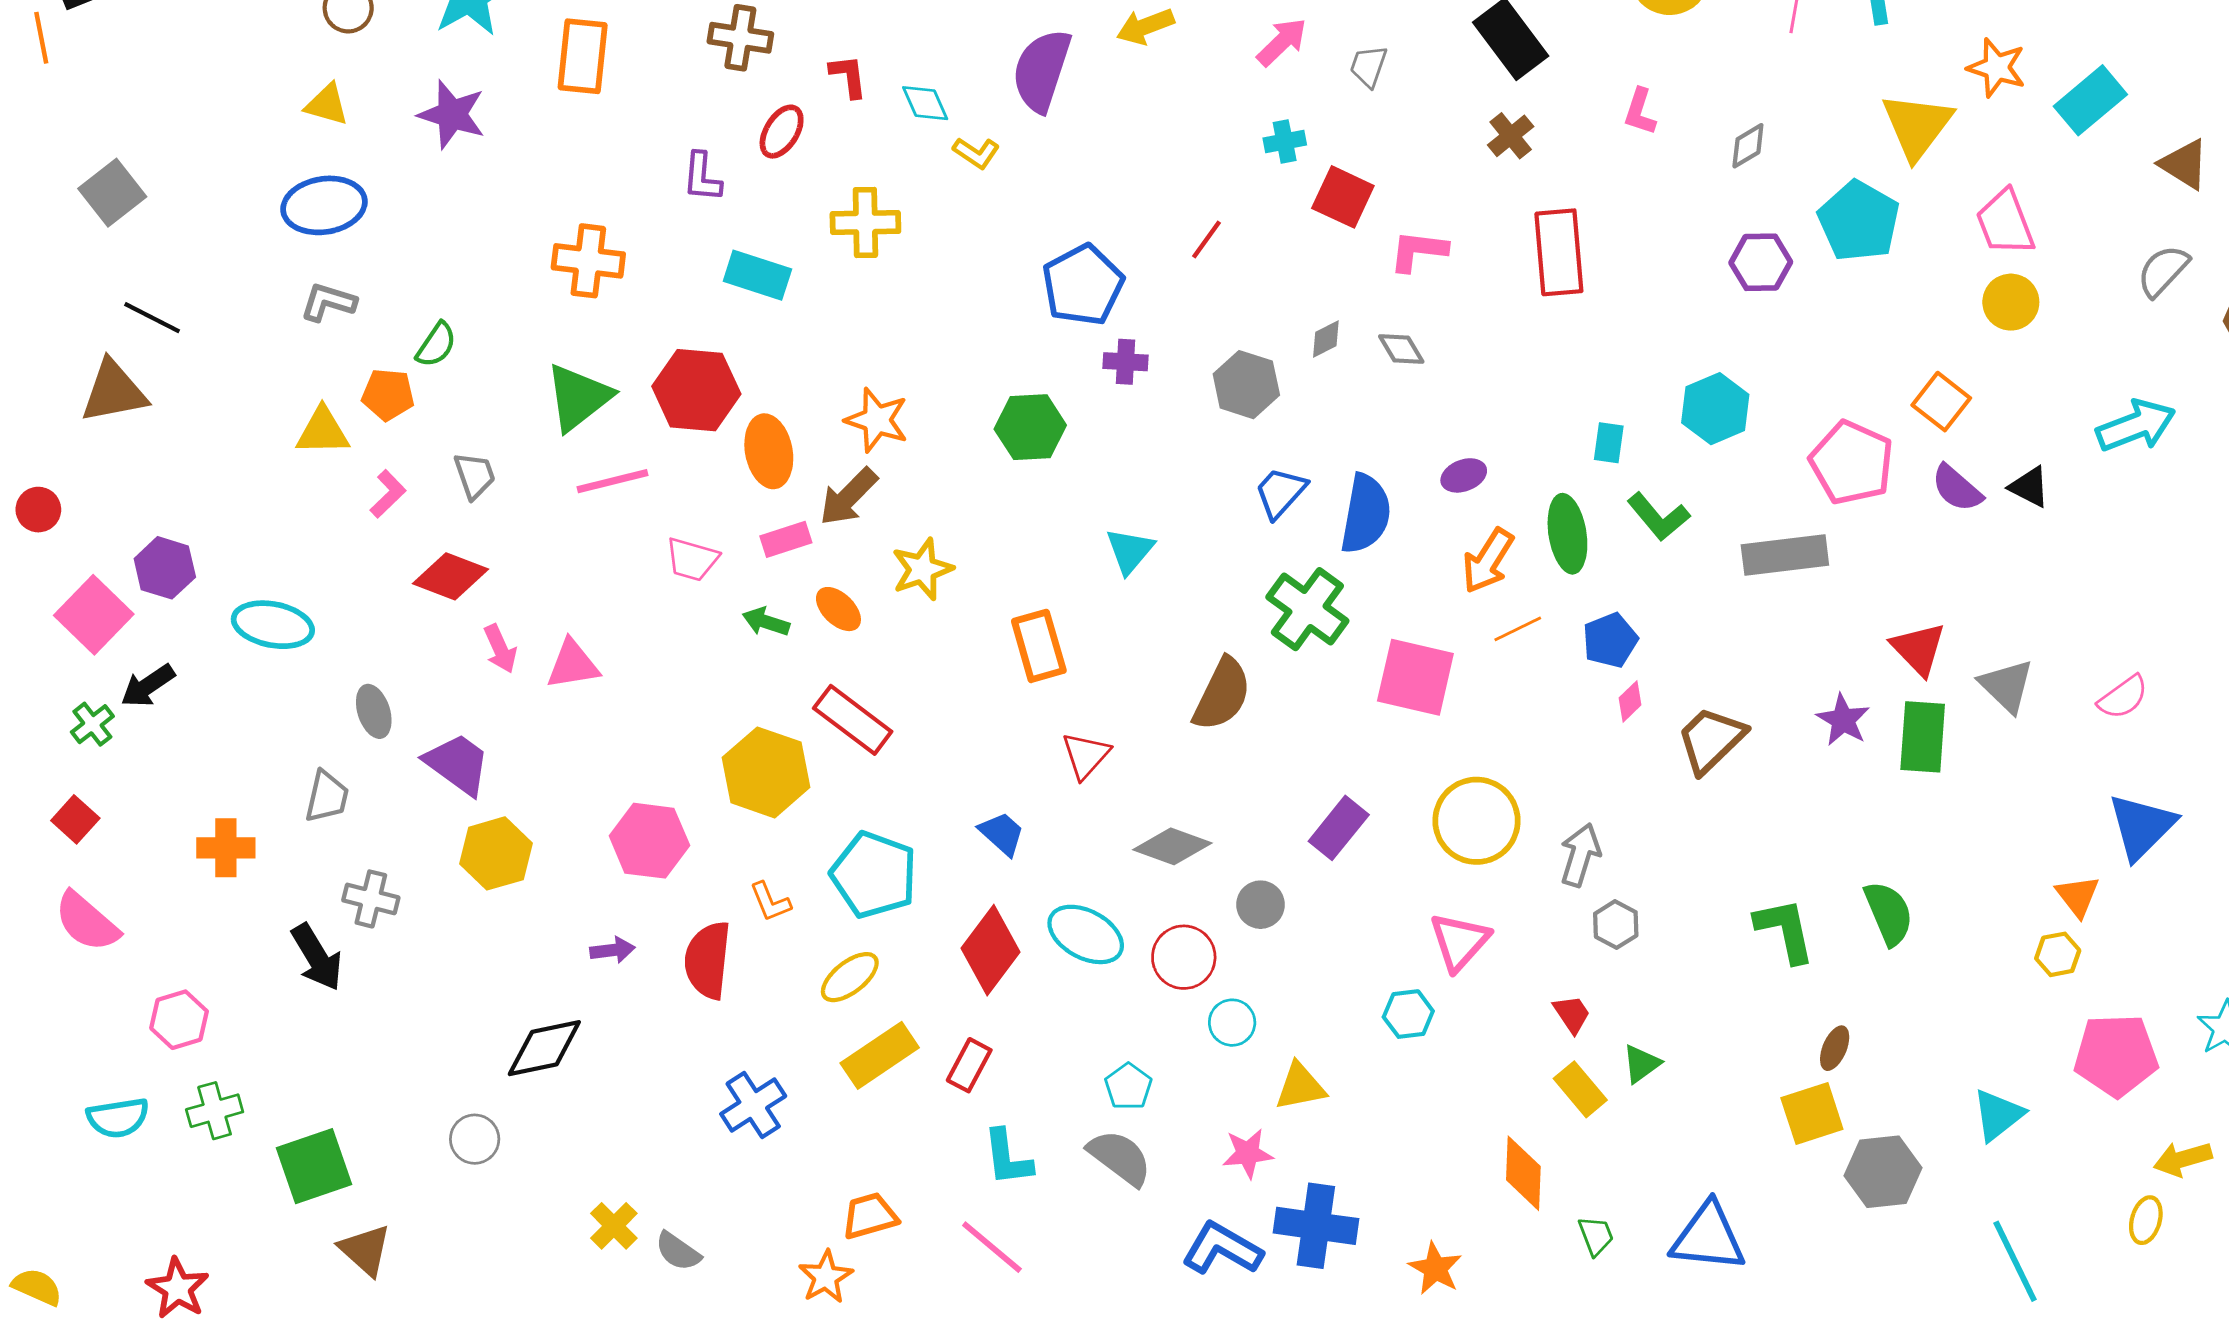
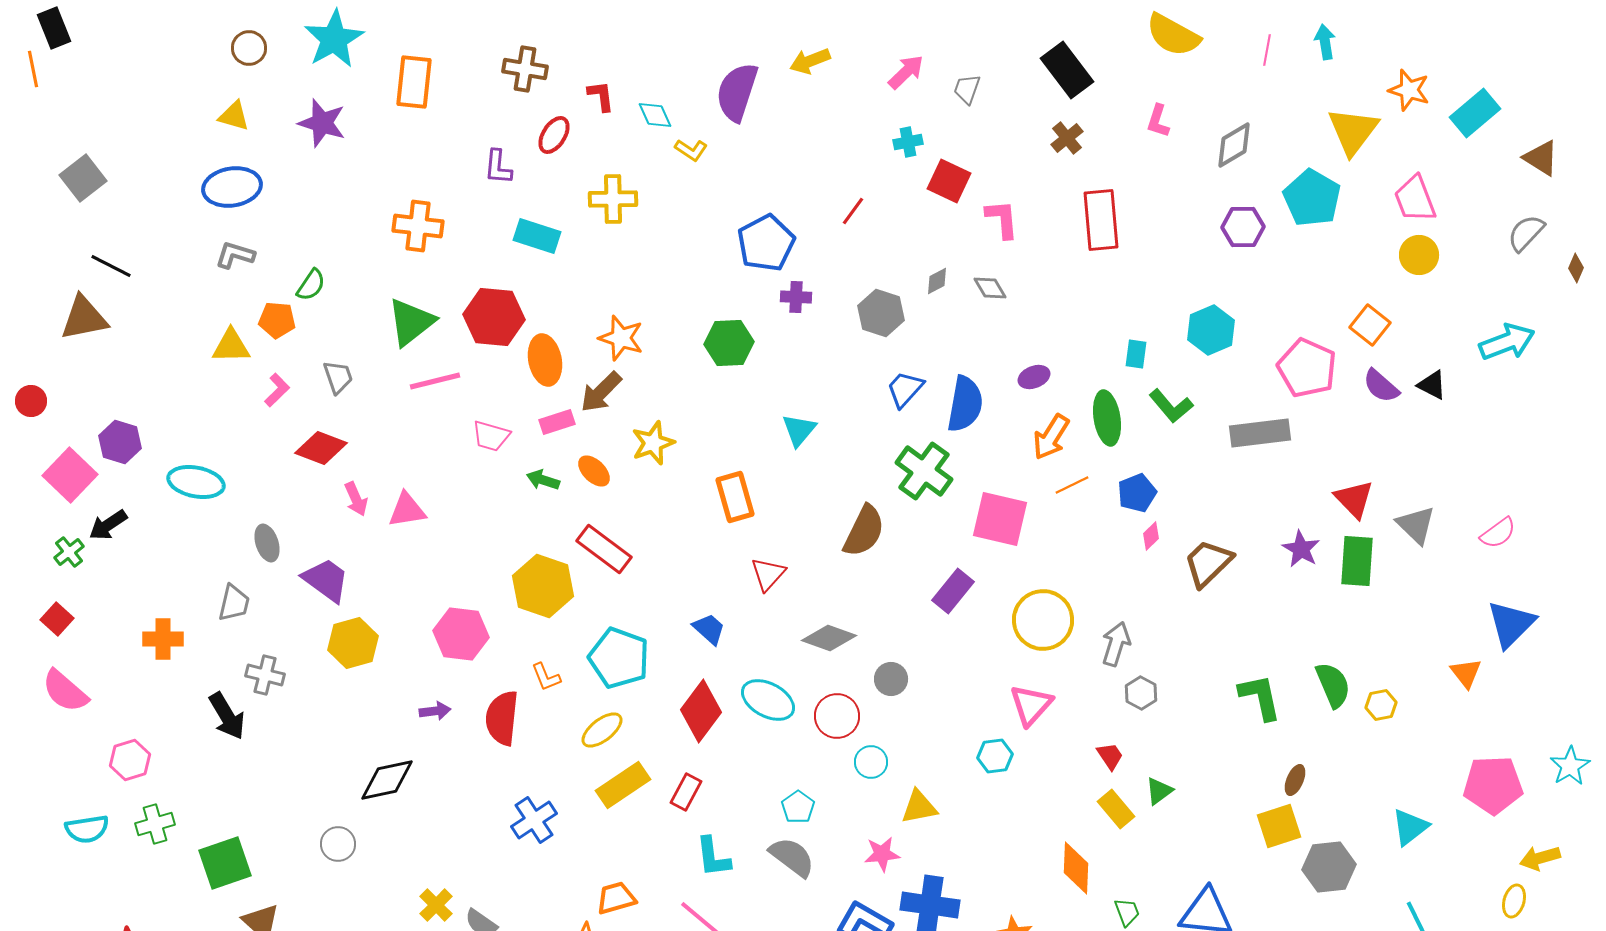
gray diamond: (1748, 146) -> (1234, 145), size x1.4
pink L-shape: (1418, 251) -> (1002, 219), turned 78
purple rectangle: (1339, 828) -> (953, 591), moved
yellow hexagon: (2058, 954) -> (1381, 705), moved

